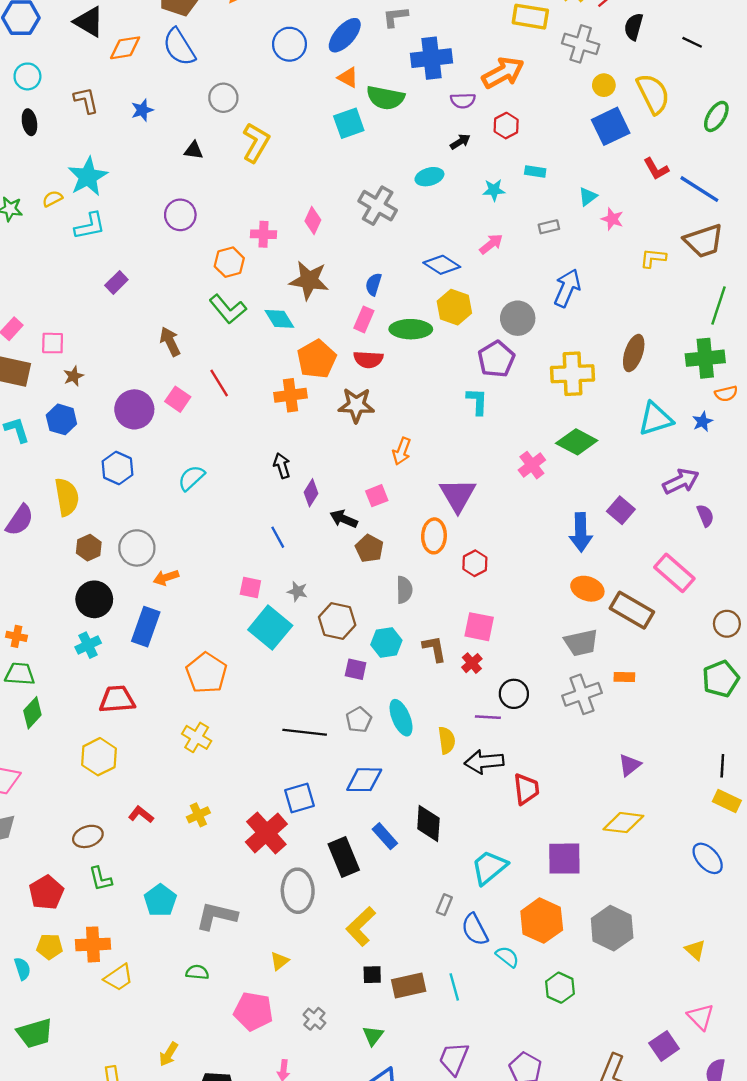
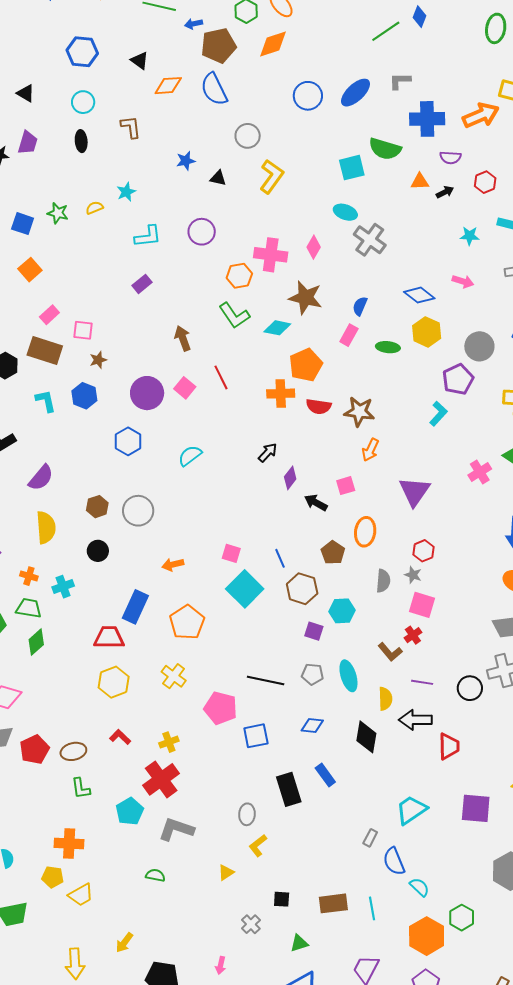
black triangle: (89, 22) -> (140, 61), size x0.7
orange arrow: (503, 73) -> (481, 115), moved
orange triangle: (348, 77) -> (420, 182), moved, turned -36
blue star: (142, 110) -> (186, 161), moved
cyan star: (88, 177) -> (126, 192), size x0.6
cyan ellipse: (429, 177) -> (345, 212), moved, turned 30
cyan L-shape: (90, 226) -> (148, 236), moved
pink cross: (264, 234) -> (271, 255), size x1.5
pink arrow: (491, 244) -> (463, 281), turned 50
cyan diamond: (279, 319) -> (277, 328), turned -52
green ellipse: (411, 329) -> (388, 347), size x0.7
red semicircle: (368, 359) -> (319, 406), moved
cyan L-shape: (477, 401) -> (438, 414), turned 35
brown star: (356, 405) -> (359, 412), moved
black arrow: (282, 466) -> (268, 453), turned 55
yellow semicircle: (67, 497) -> (46, 527), moved
orange ellipse: (434, 536) -> (365, 532), moved
blue line: (278, 537) -> (280, 558), moved
brown pentagon: (369, 548) -> (333, 553), moved
orange arrow: (166, 578) -> (173, 565), moved
gray semicircle: (404, 590) -> (383, 581), moved
gray star: (297, 591) -> (413, 575), moved
black circle: (94, 599) -> (98, 551), size x0.7
blue rectangle: (146, 627) -> (135, 607), moved
cyan cross: (88, 645) -> (63, 587), moved
brown L-shape: (434, 649) -> (390, 652), moved, turned 145
black circle: (514, 694) -> (470, 688), moved
gray pentagon: (359, 720) -> (312, 674), turned 30
yellow hexagon: (99, 757) -> (114, 682), moved
blue diamond: (364, 780) -> (312, 725), size x0.7
black diamond: (428, 824) -> (366, 737), moved
red cross: (266, 833) -> (161, 779), moved
gray ellipse: (298, 891) -> (247, 814), size x0.6
red pentagon: (46, 893) -> (34, 749), moved
orange hexagon: (542, 921) -> (427, 936), moved
yellow L-shape: (361, 926) -> (258, 846), moved, size x0.7
yellow pentagon: (50, 947) -> (53, 877), moved
black square: (372, 975) -> (282, 899), moved
yellow trapezoid: (119, 978) -> (81, 895), moved
pink pentagon: (253, 1011) -> (221, 708), moved
green triangle: (373, 1036) -> (299, 943), turned 30

